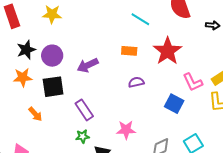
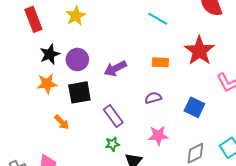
yellow star: (52, 14) -> (76, 16), turned -30
cyan line: (140, 19) -> (158, 19), moved
orange rectangle: (129, 51) -> (160, 62), moved
purple semicircle: (136, 82) -> (153, 98), moved
blue square: (174, 104) -> (194, 107), moved

